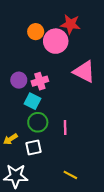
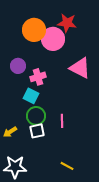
orange circle: (36, 32) -> (34, 30), size x1.5
purple circle: (19, 80) -> (18, 66), moved
white square: (34, 148) -> (37, 131), moved

